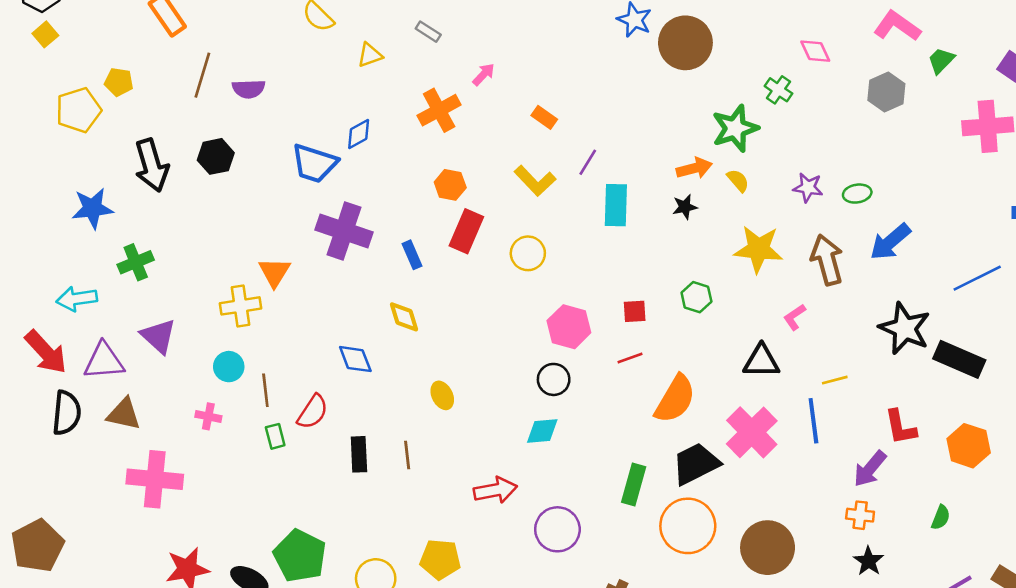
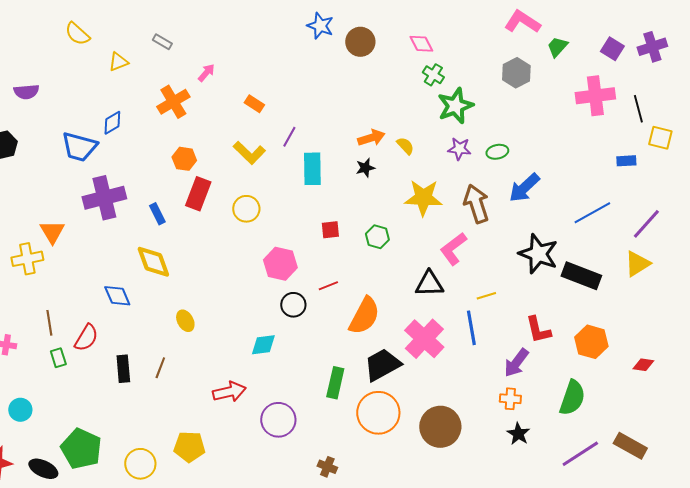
brown circle: (685, 43) -> (360, 42), size x0.7
pink diamond: (815, 51) -> (421, 44), moved
green star: (735, 128) -> (455, 106), moved
purple cross: (344, 231) -> (104, 198), turned -30
red square: (635, 311) -> (330, 230), moved
yellow diamond: (404, 317) -> (153, 262), size x1.4
pink L-shape: (795, 317) -> (453, 249), size x1.6
cyan circle: (229, 367) -> (20, 410), moved
black circle: (554, 379) -> (293, 305), moved
brown line: (407, 455) -> (160, 368), turned 30
green semicircle: (941, 517) -> (572, 398), size x1.8

